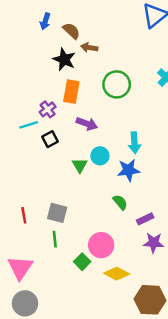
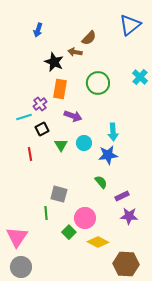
brown semicircle: (71, 31) -> (89, 38), moved, turned 91
green triangle: (80, 165) -> (61, 145), moved
gray square: (57, 213) -> (59, 194), moved
red line: (24, 215) -> (30, 154), moved

